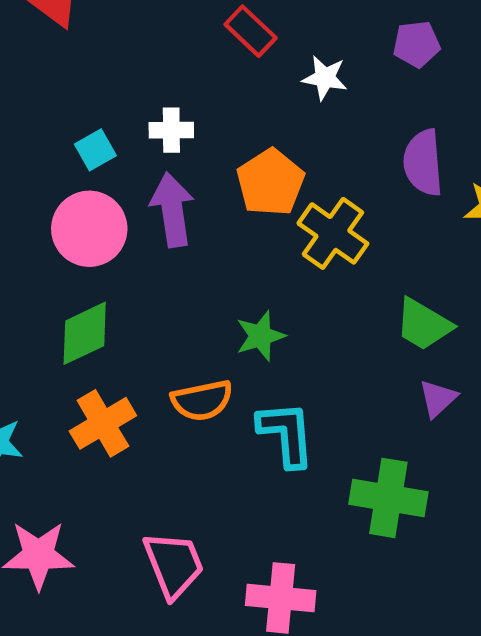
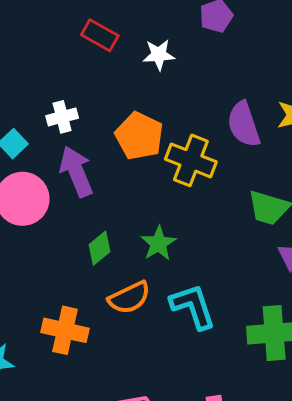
purple semicircle: (423, 163) -> (244, 124), moved
green diamond: (85, 333) -> (100, 248), moved, size x0.7
orange cross: (103, 423) -> (65, 330), turned -33

